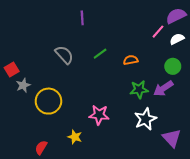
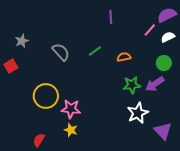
purple line: (82, 18) -> (111, 17), moved
gray star: (23, 85) -> (22, 41), moved
pink star: (99, 115) -> (71, 109), moved

